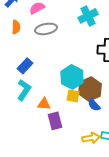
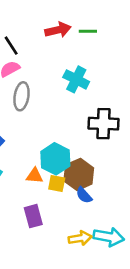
cyan cross: (88, 16) -> (76, 79), turned -36
gray ellipse: (46, 29) -> (21, 96), turned -70
orange triangle: (44, 104) -> (35, 176), moved

